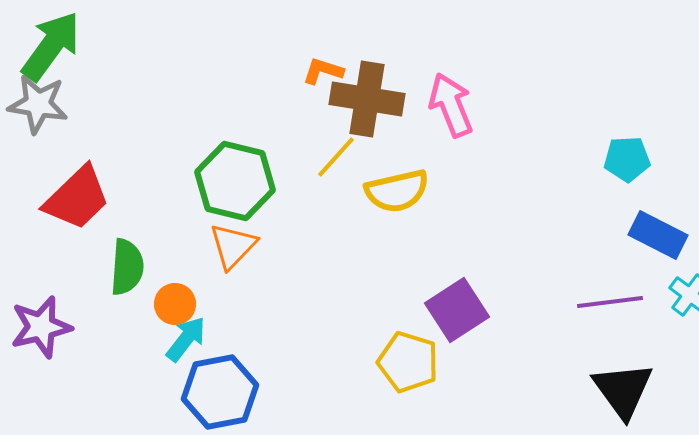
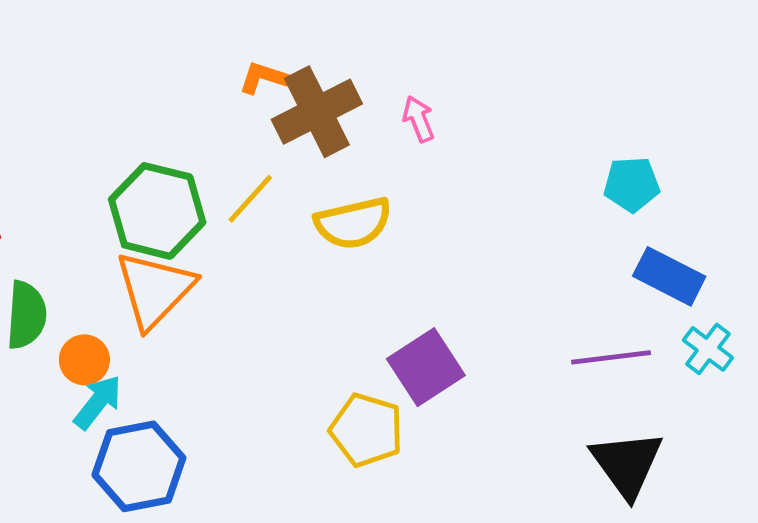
brown cross: (367, 99) -> (317, 112), turned -36
pink arrow: (451, 105) -> (419, 119), size x0.6
yellow line: (336, 157) -> (250, 199), moved
orange triangle: (233, 246) -> (155, 290), size x1.4

